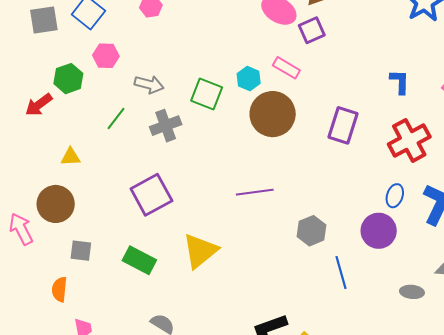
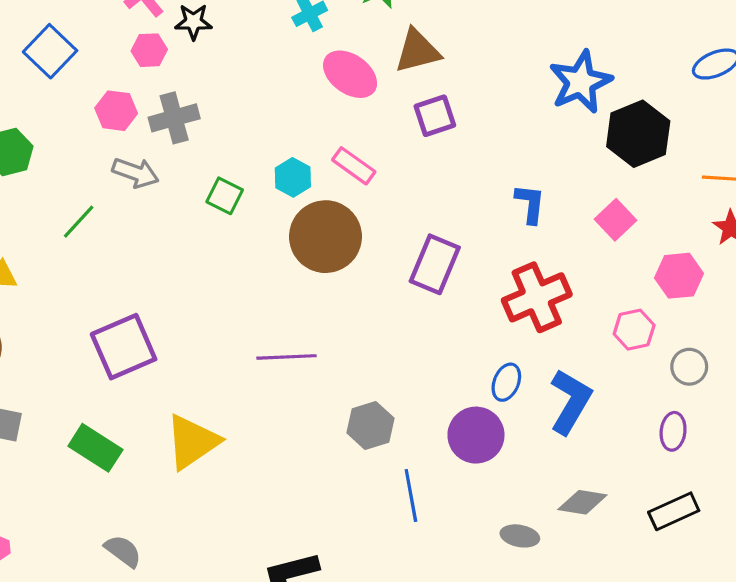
purple square: (312, 30) -> (435, 116), moved
pink hexagon: (106, 56) -> (116, 111), moved
green square: (207, 94) -> (225, 196), size x0.7
gray cross: (166, 126) -> (174, 118), moved

